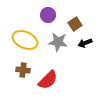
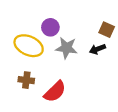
purple circle: (48, 15) -> (50, 27), moved
brown square: (75, 24) -> (107, 30), moved, turned -32

